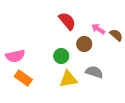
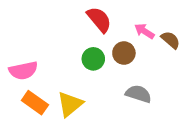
green circle: (61, 56) -> (93, 59), moved
yellow triangle: (68, 79) -> (70, 104), moved, turned -30

